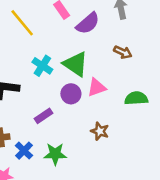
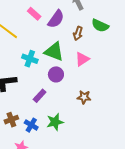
brown arrow: (123, 52) -> (78, 33), moved, turned 96
pink triangle: (97, 87) -> (82, 59), moved
green semicircle: (136, 98) -> (100, 25), moved, turned -138

